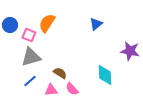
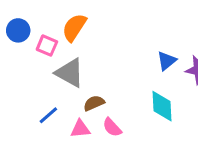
blue triangle: (96, 24) -> (167, 61), moved
gray triangle: (31, 57) -> (70, 73), moved, turned 45
brown semicircle: (60, 73) -> (94, 103), turned -56

